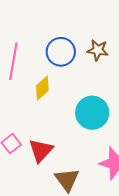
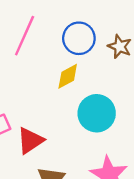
yellow diamond: (42, 88) -> (68, 76), moved

